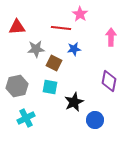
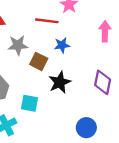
cyan square: (50, 87) -> (29, 103), moved
black star: (74, 102) -> (60, 82), moved

